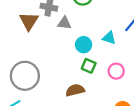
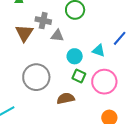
pink circle: (116, 71) -> (104, 82), size x1.6
gray circle: (25, 76) -> (36, 77), moved

